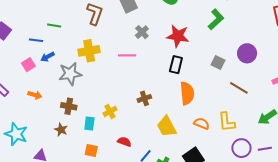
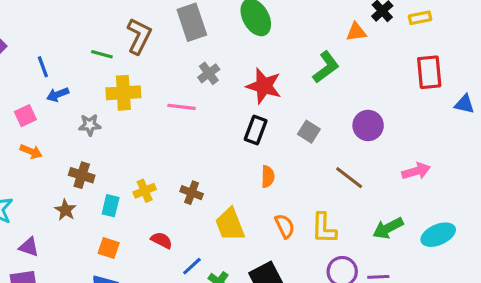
green line: (54, 26) -> (102, 54), moved
blue line: (36, 40) -> (43, 67), turned 56
gray square: (218, 63) -> (309, 132), moved
pink square: (28, 65) -> (25, 116), moved
gray star: (70, 74) -> (90, 125), size x0.6
orange semicircle: (187, 93) -> (268, 177), size x0.6
brown cross: (144, 98) -> (192, 193), moved, turned 32
orange semicircle: (202, 124) -> (285, 226), turned 35

